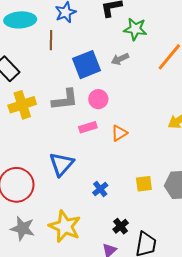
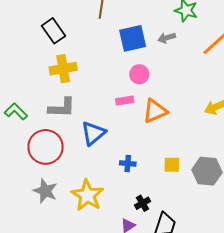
gray L-shape: (65, 100) -> (62, 108), moved
orange triangle: (119, 133) -> (155, 111), size x1.5
blue cross: (100, 189) -> (128, 164), turned 35

